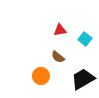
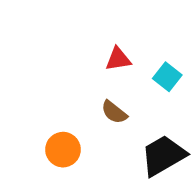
orange circle: (41, 76) -> (63, 150), moved

